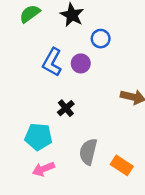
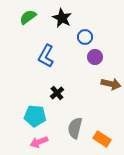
purple circle: (81, 63) -> (95, 57), moved

